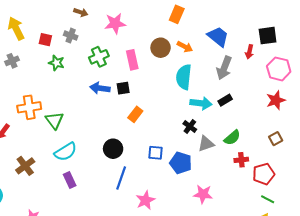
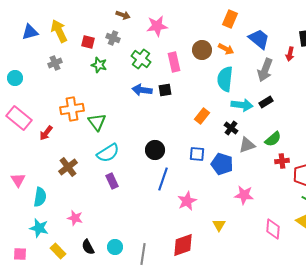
orange rectangle: (177, 14) -> (230, 19), moved
green cross: (99, 57) -> (141, 59), turned -30
orange rectangle: (135, 114) -> (202, 116), moved

